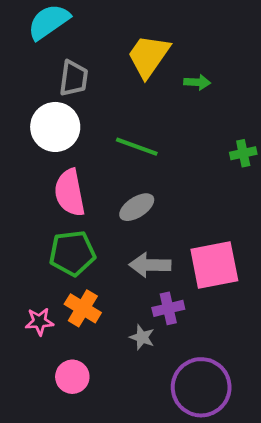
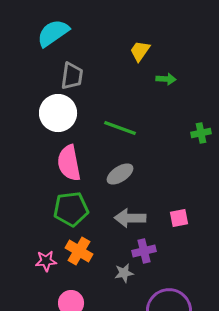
yellow trapezoid: (149, 56) -> (140, 51), moved, size x0.6
pink square: (214, 265) -> (179, 218), size x0.5
gray star: (142, 337) -> (124, 273), turned -30

